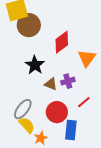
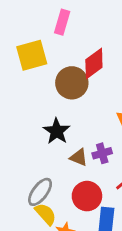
brown circle: (29, 25) -> (72, 83), moved
red diamond: (62, 42) -> (94, 64), moved

